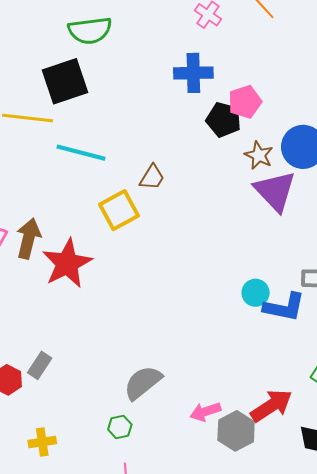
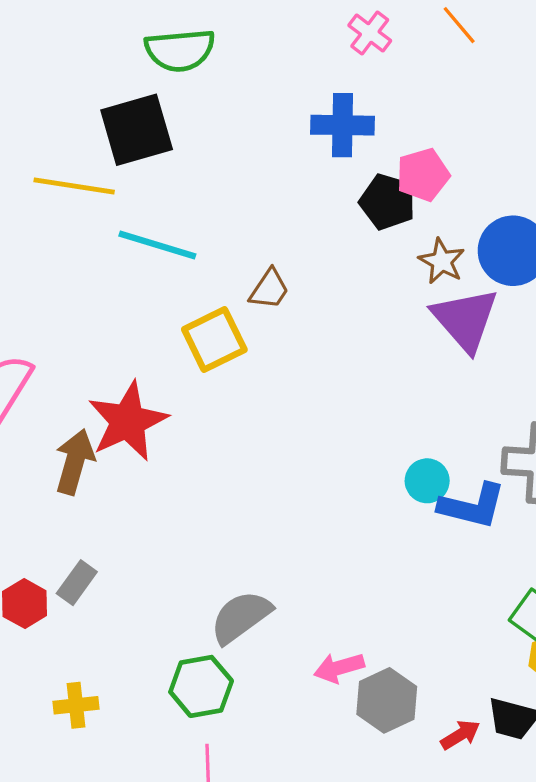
brown arrow: (28, 238) -> (75, 462), moved
red arrow: (271, 406) -> (460, 735), moved, size x0.6
green hexagon: (120, 427) -> (201, 686), size x1.6

